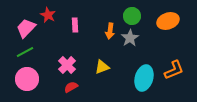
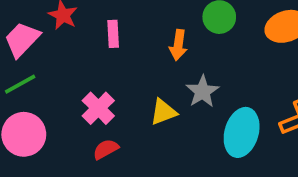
gray star: (130, 38) -> (202, 91), moved

